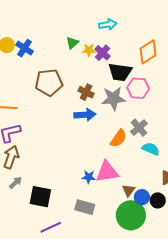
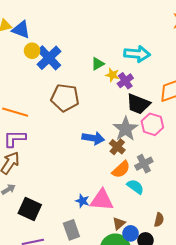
cyan arrow: (108, 24) -> (137, 54), size x1.4
blue cross: (25, 48) -> (49, 58), size x1.4
brown cross: (86, 92) -> (117, 147), moved
gray star: (114, 99) -> (126, 129), turned 30
cyan semicircle: (151, 149) -> (135, 187), moved
gray rectangle: (85, 207) -> (71, 230), turned 42

